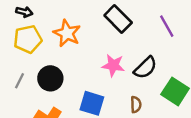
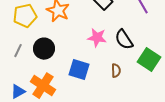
black semicircle: (145, 68) -> (124, 40), turned 100

